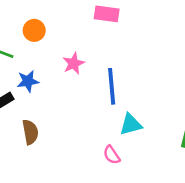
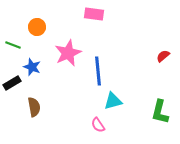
pink star: (74, 63) -> (68, 53), size x1.5
blue star: (28, 81) -> (32, 67), turned 30

